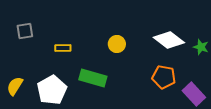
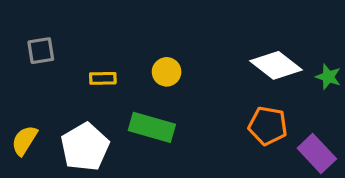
yellow circle: (117, 44) -> (167, 72), moved

